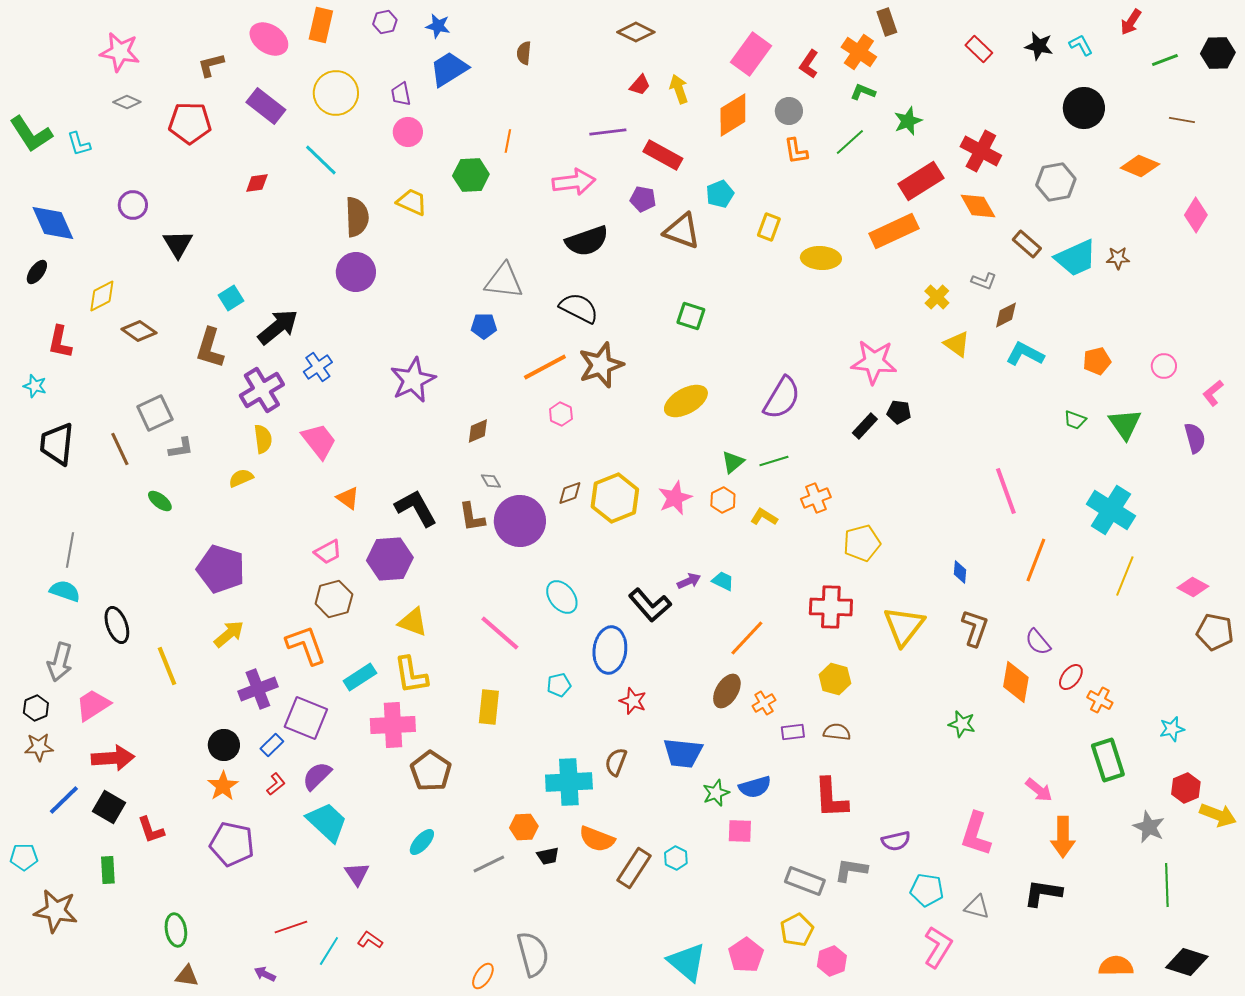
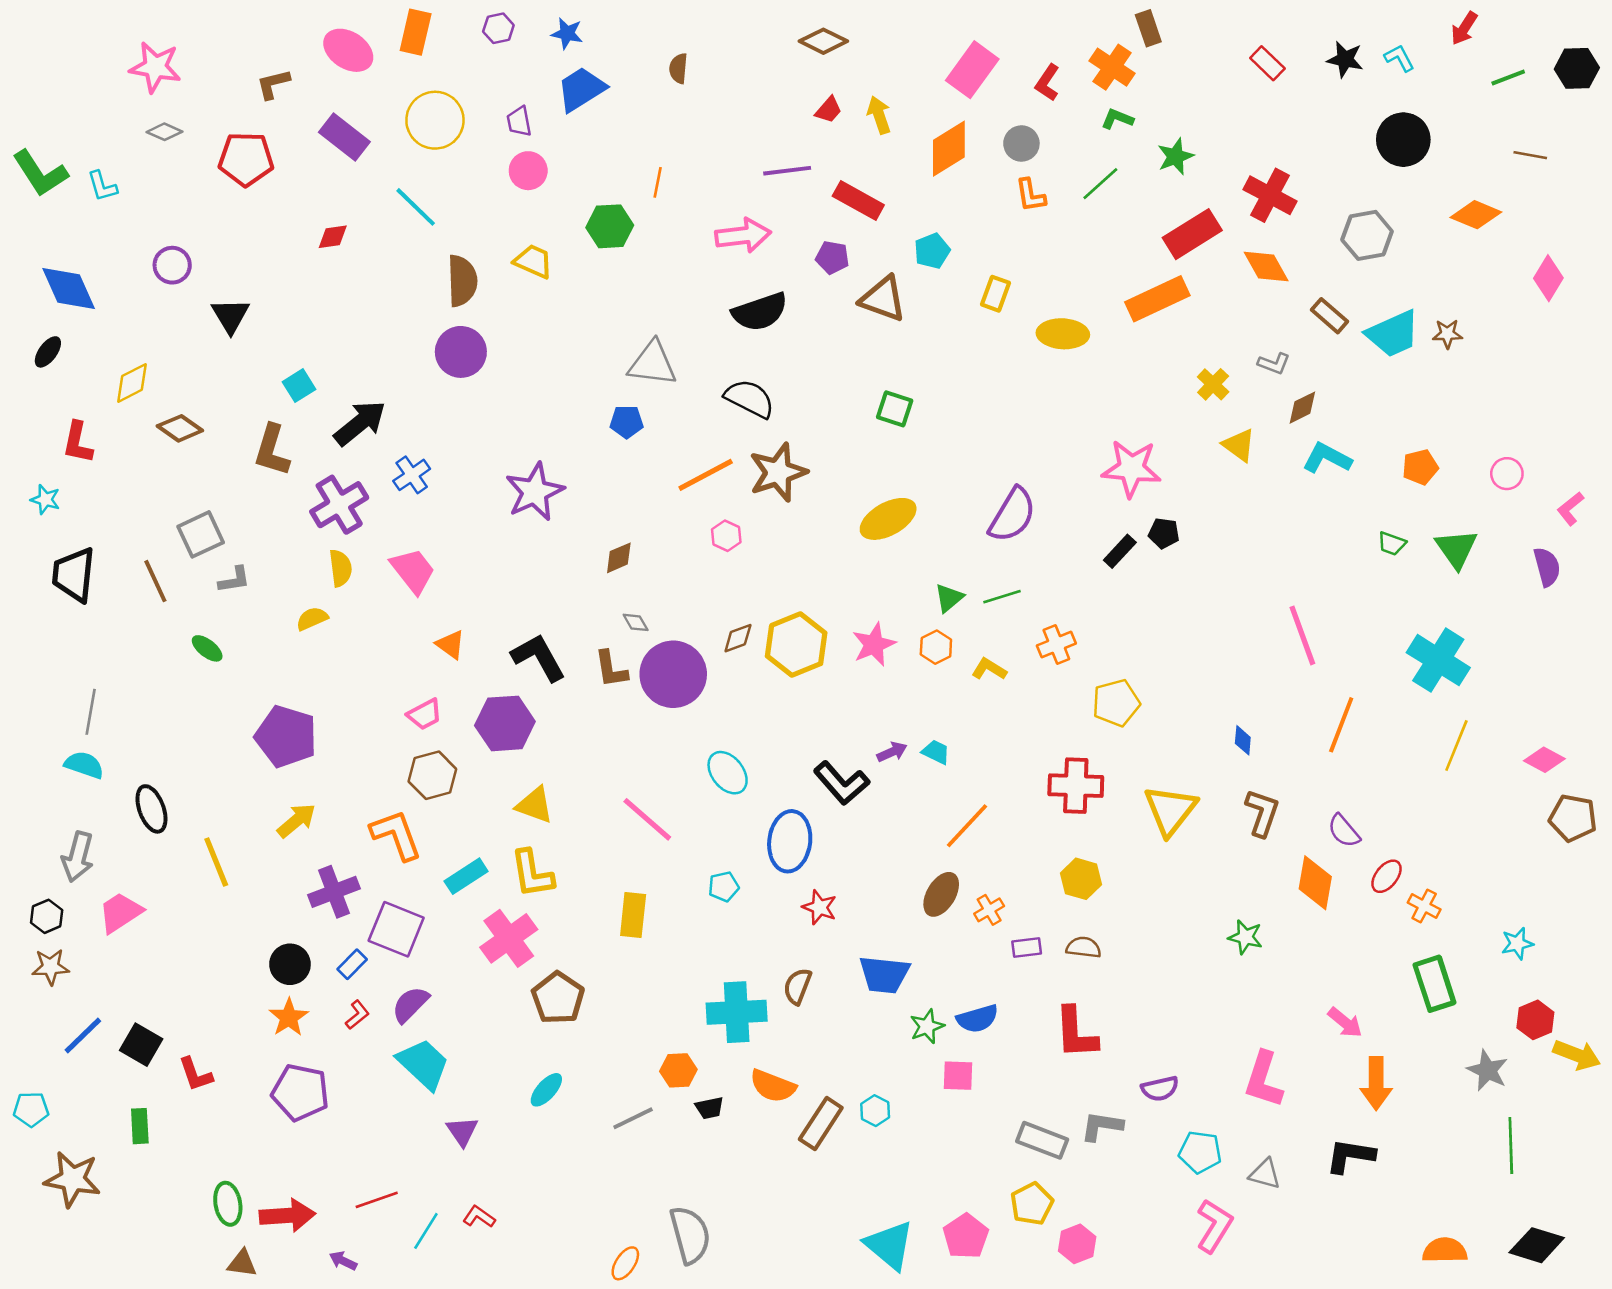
pink cross: (393, 725) -> (509, 938), turned -33
red arrow: (113, 758) -> (287, 1215), moved

